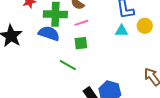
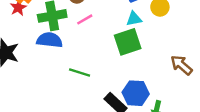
green square: (81, 43) -> (128, 42), moved, size x1.6

